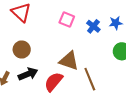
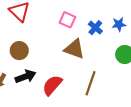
brown triangle: (69, 61) -> (74, 49), moved
brown line: (90, 79) -> (90, 83), turned 40

